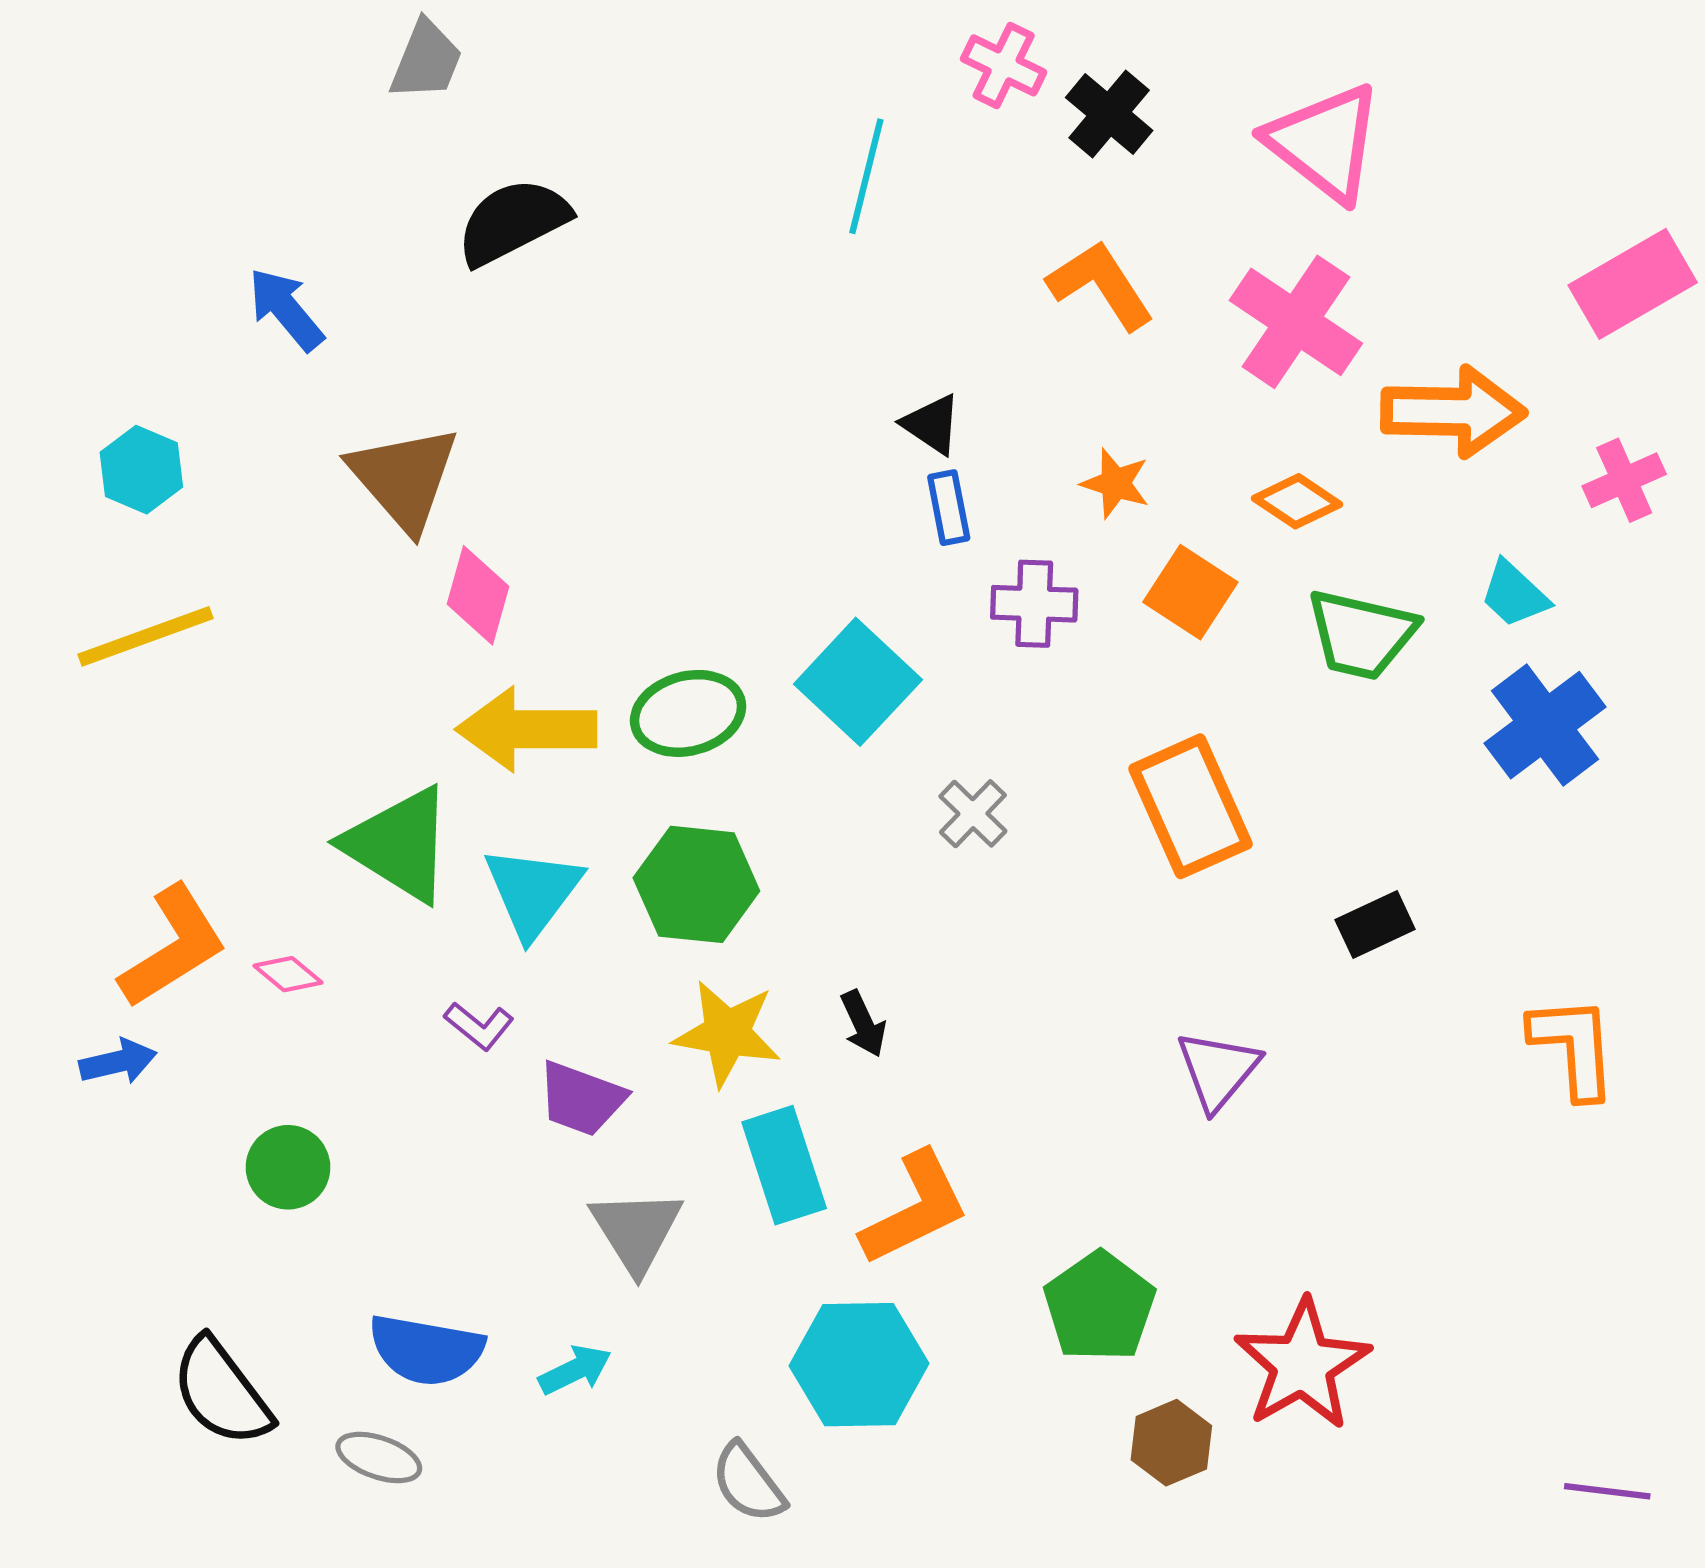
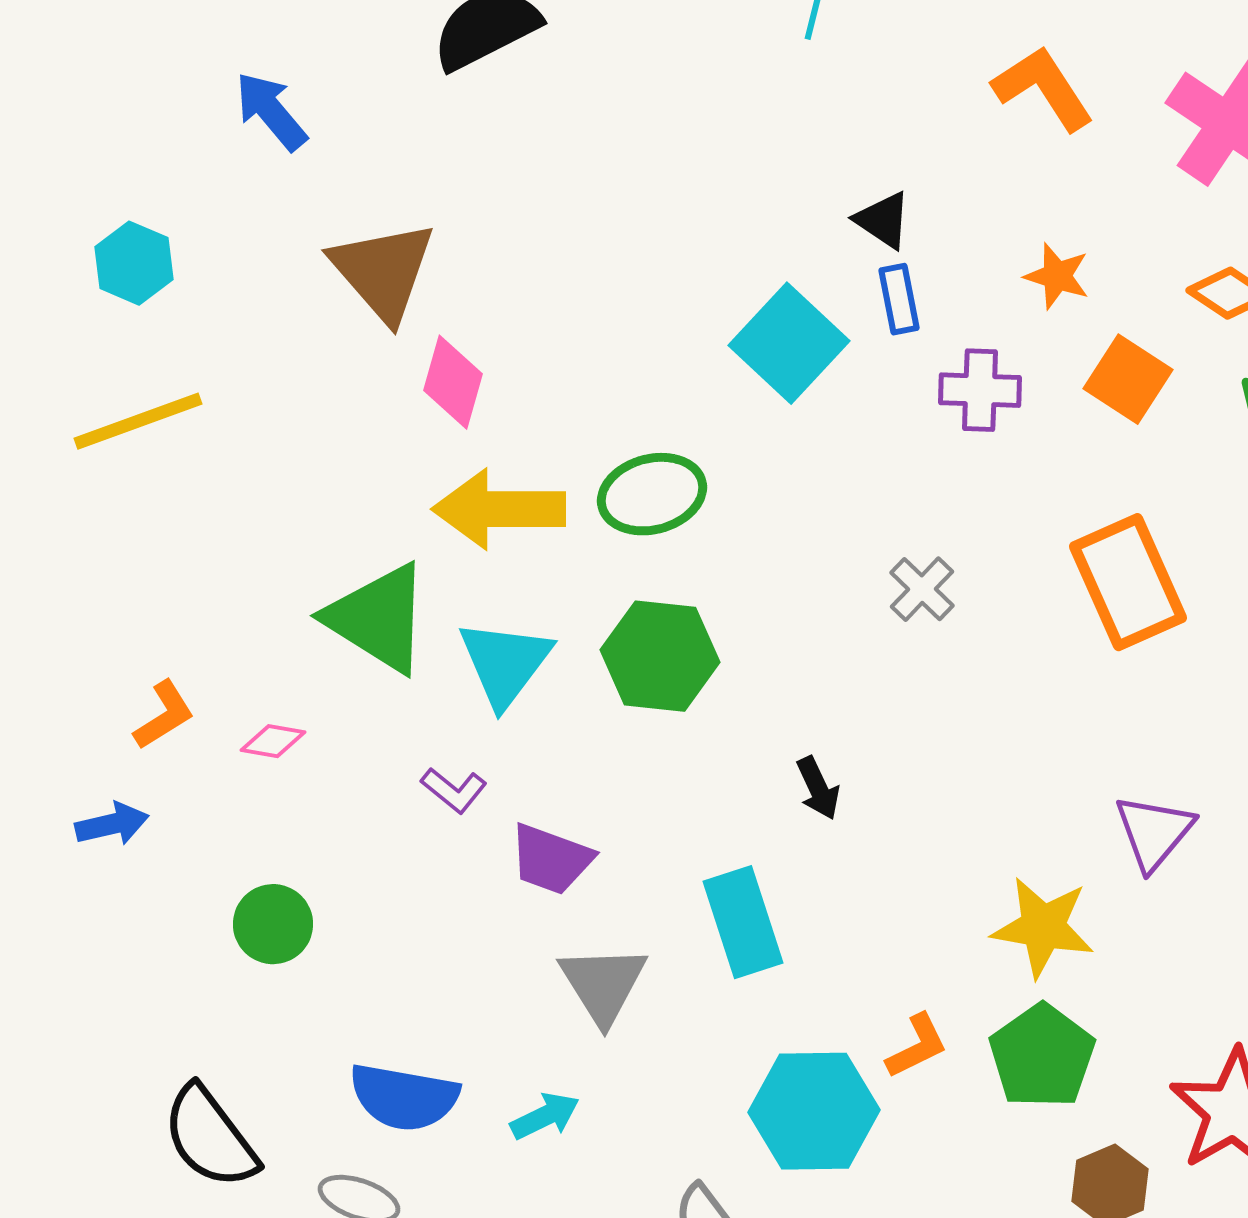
cyan square: (858, 682) -> (789, 343), moved
orange L-shape: (173, 947) -> (164, 715), size x0.6
pink diamond: (288, 974) -> (273, 741), turned -30
yellow star: (727, 1033) -> (1043, 927), moved
orange L-shape: (915, 1208) -> (917, 1046), moved, size x0.6

